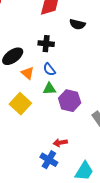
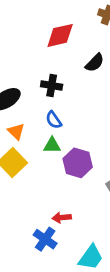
black semicircle: (77, 24) -> (95, 63), turned -63
orange triangle: (28, 73) -> (16, 131), moved

